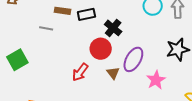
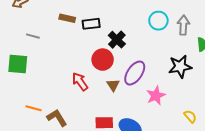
gray line: (46, 28) -> (33, 36), moved
green square: (17, 60) -> (18, 64), turned 30
red arrow: (80, 72) -> (80, 82), turned 102

